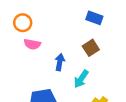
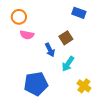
brown square: (91, 48) -> (66, 38), moved
blue arrow: (60, 62) -> (50, 50), turned 144

